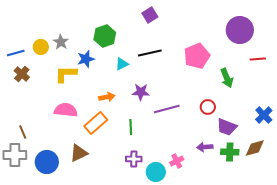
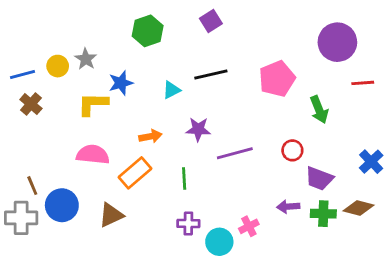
green hexagon: (105, 36) -> (148, 31), moved
brown diamond: (255, 148) -> (358, 208), turned 30
blue circle: (47, 162) -> (62, 205), moved

